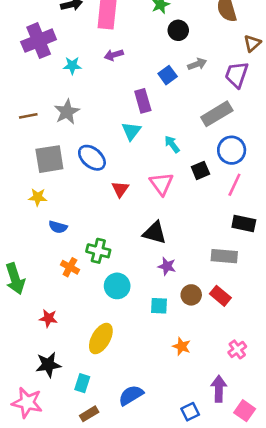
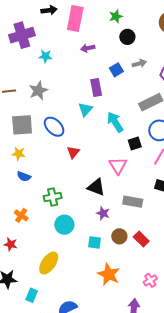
purple arrow: (114, 55) -> (88, 48), moved
cyan arrow: (172, 144) -> (115, 122), size x1.5
pink triangle: (161, 184) -> (118, 166), moved
yellow star: (38, 197) -> (19, 154), moved
green cross: (98, 251) -> (53, 197), turned -30
gray rectangle: (224, 256) -> (133, 202), moved
orange cross: (70, 267) -> (21, 215), moved
orange star: (182, 346) -> (109, 274), size x1.6

